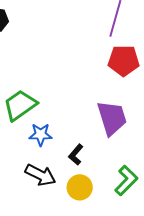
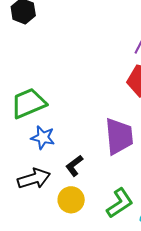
black arrow: (40, 175) -> (34, 179), turned -56

